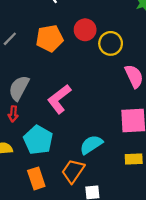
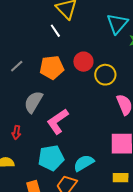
gray semicircle: (19, 88) -> (33, 102), moved
cyan pentagon: (38, 140) -> (51, 158), moved, turned 30

